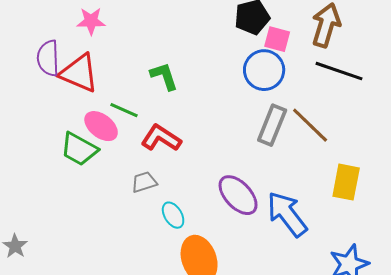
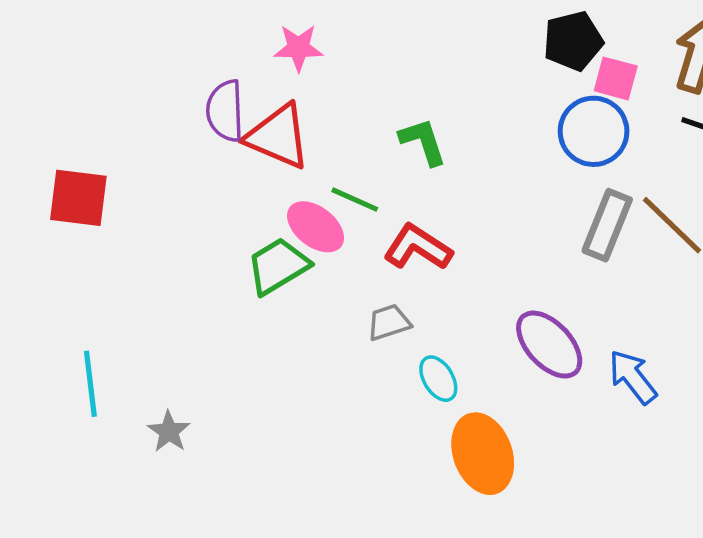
green trapezoid: (79, 149) -> (278, 266), turned 120
blue arrow: (287, 214) -> (633, 377), size x0.7

